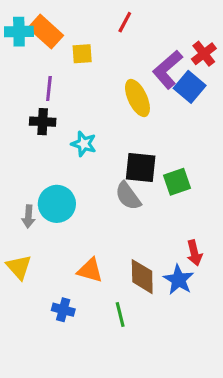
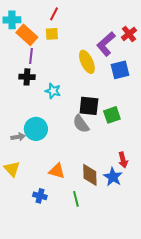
red line: (125, 22) -> (54, 14), moved
orange rectangle: (46, 32) -> (27, 35), moved
blue square: (190, 87) -> (120, 70), moved, turned 36
gray arrow: (28, 216) -> (18, 137), turned -104

